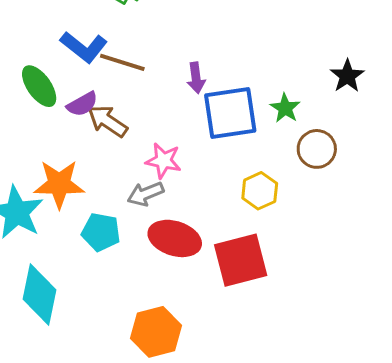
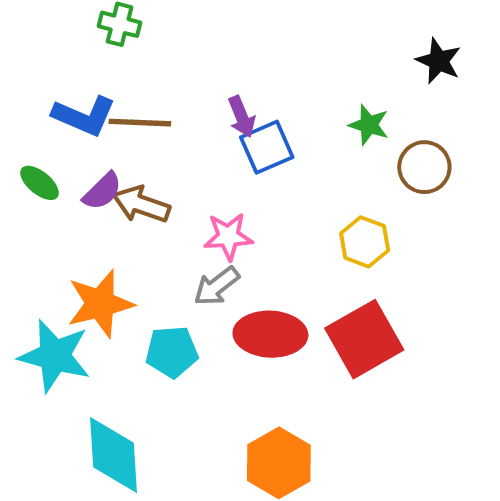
green ellipse: (39, 86) -> (39, 183), size x0.7
blue square: (230, 113) -> (267, 147), moved, size x0.7

